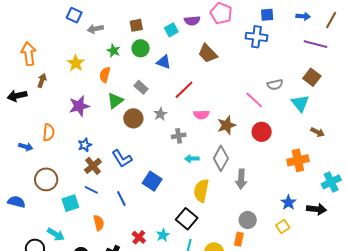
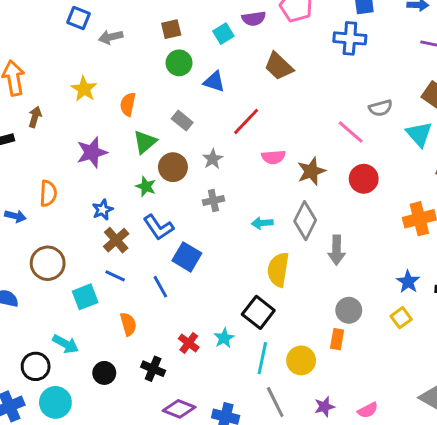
green star: (114, 51) -> (146, 186), moved
gray cross: (179, 136) -> (213, 201), moved
blue square: (152, 181) -> (187, 257), moved

